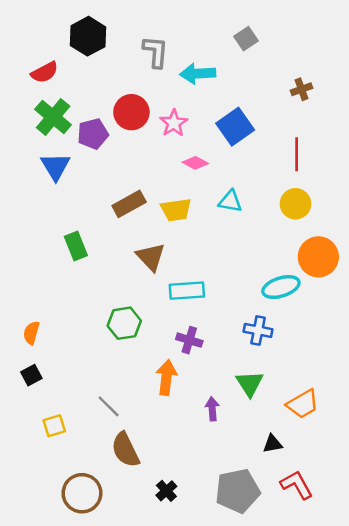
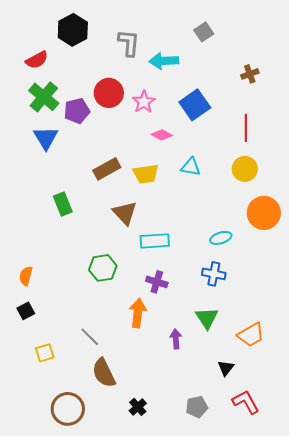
cyan ellipse: (281, 287) -> (221, 238), moved, size x0.7
black triangle: (273, 444) -> (226, 368), turned -42
gray pentagon: (238, 491) -> (197, 407), size x0.6

